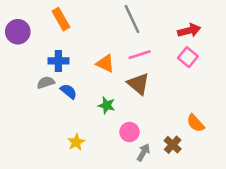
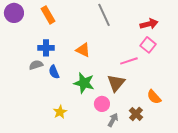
purple circle: (18, 32) -> (14, 13), moved
pink line: (140, 55) -> (129, 61), moved
brown triangle: (138, 84) -> (116, 83), moved, turned 30
blue semicircle: (69, 91) -> (54, 72), turned -152
green star: (107, 105) -> (84, 83), size x1.5

